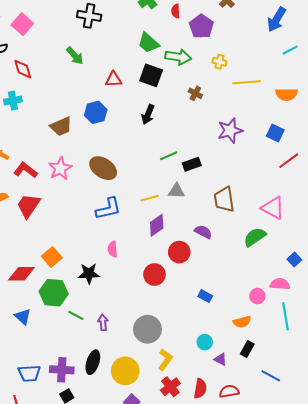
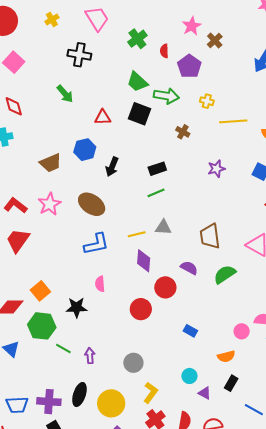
black arrow: (148, 114) -> (112, 167), moved
purple star: (230, 131) -> (216, 169), size x0.7
black rectangle: (192, 164) -> (157, 169), moved
purple diamond: (157, 225) -> (144, 261), turned -50
green semicircle: (255, 237) -> (225, 274), moved
gray circle: (148, 329) -> (133, 363), size x0.7

